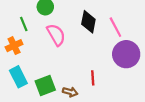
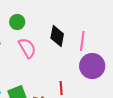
pink line: (115, 27) -> (82, 41), turned 36

